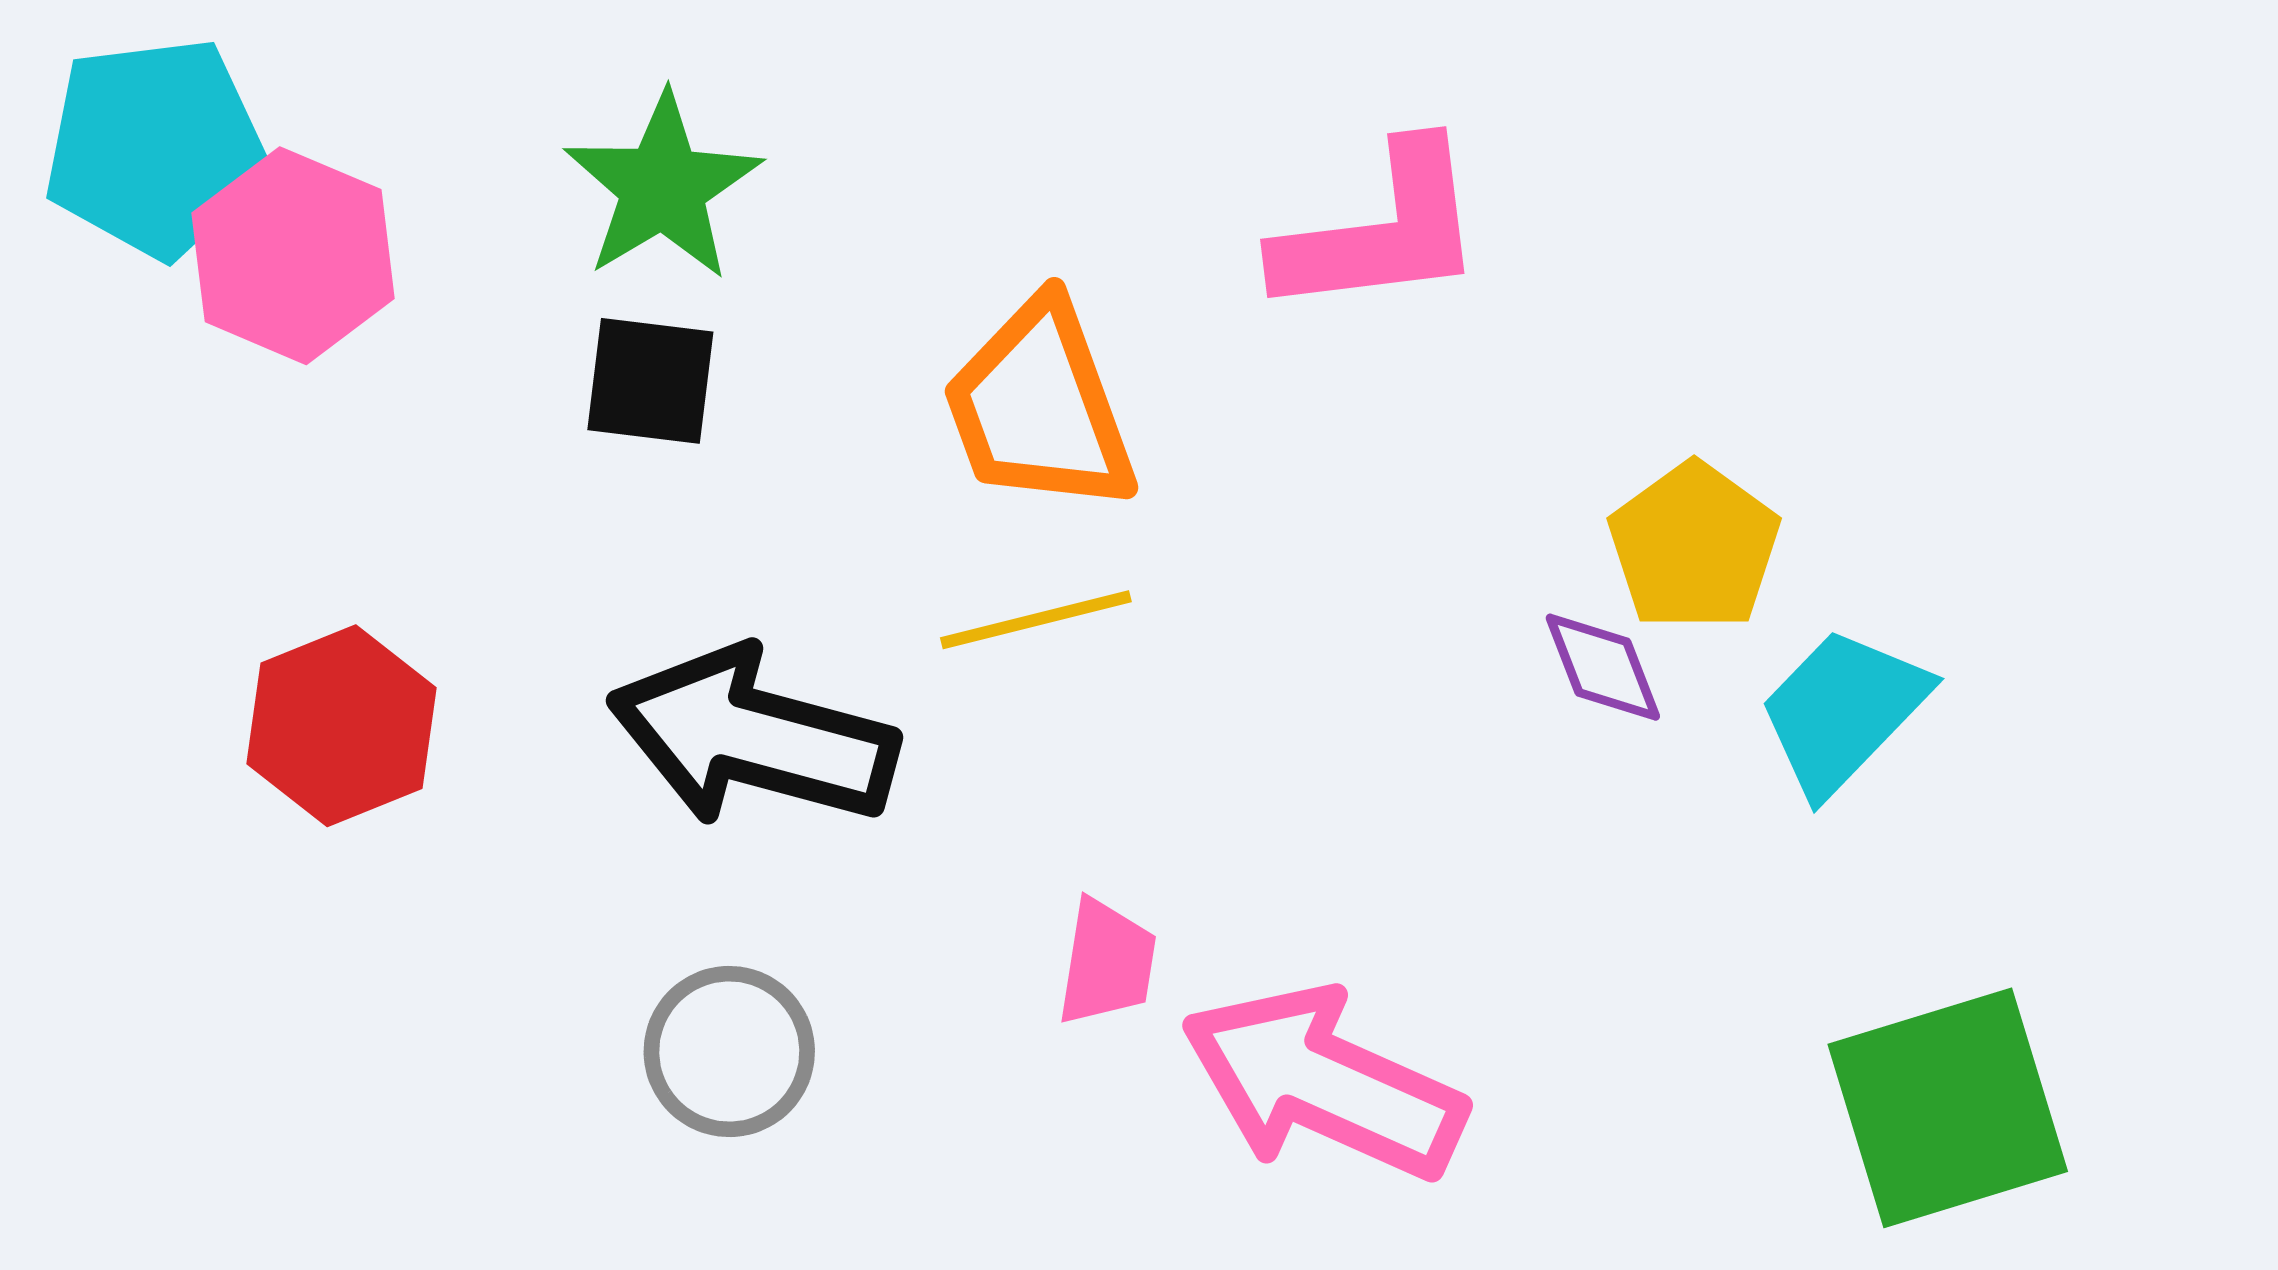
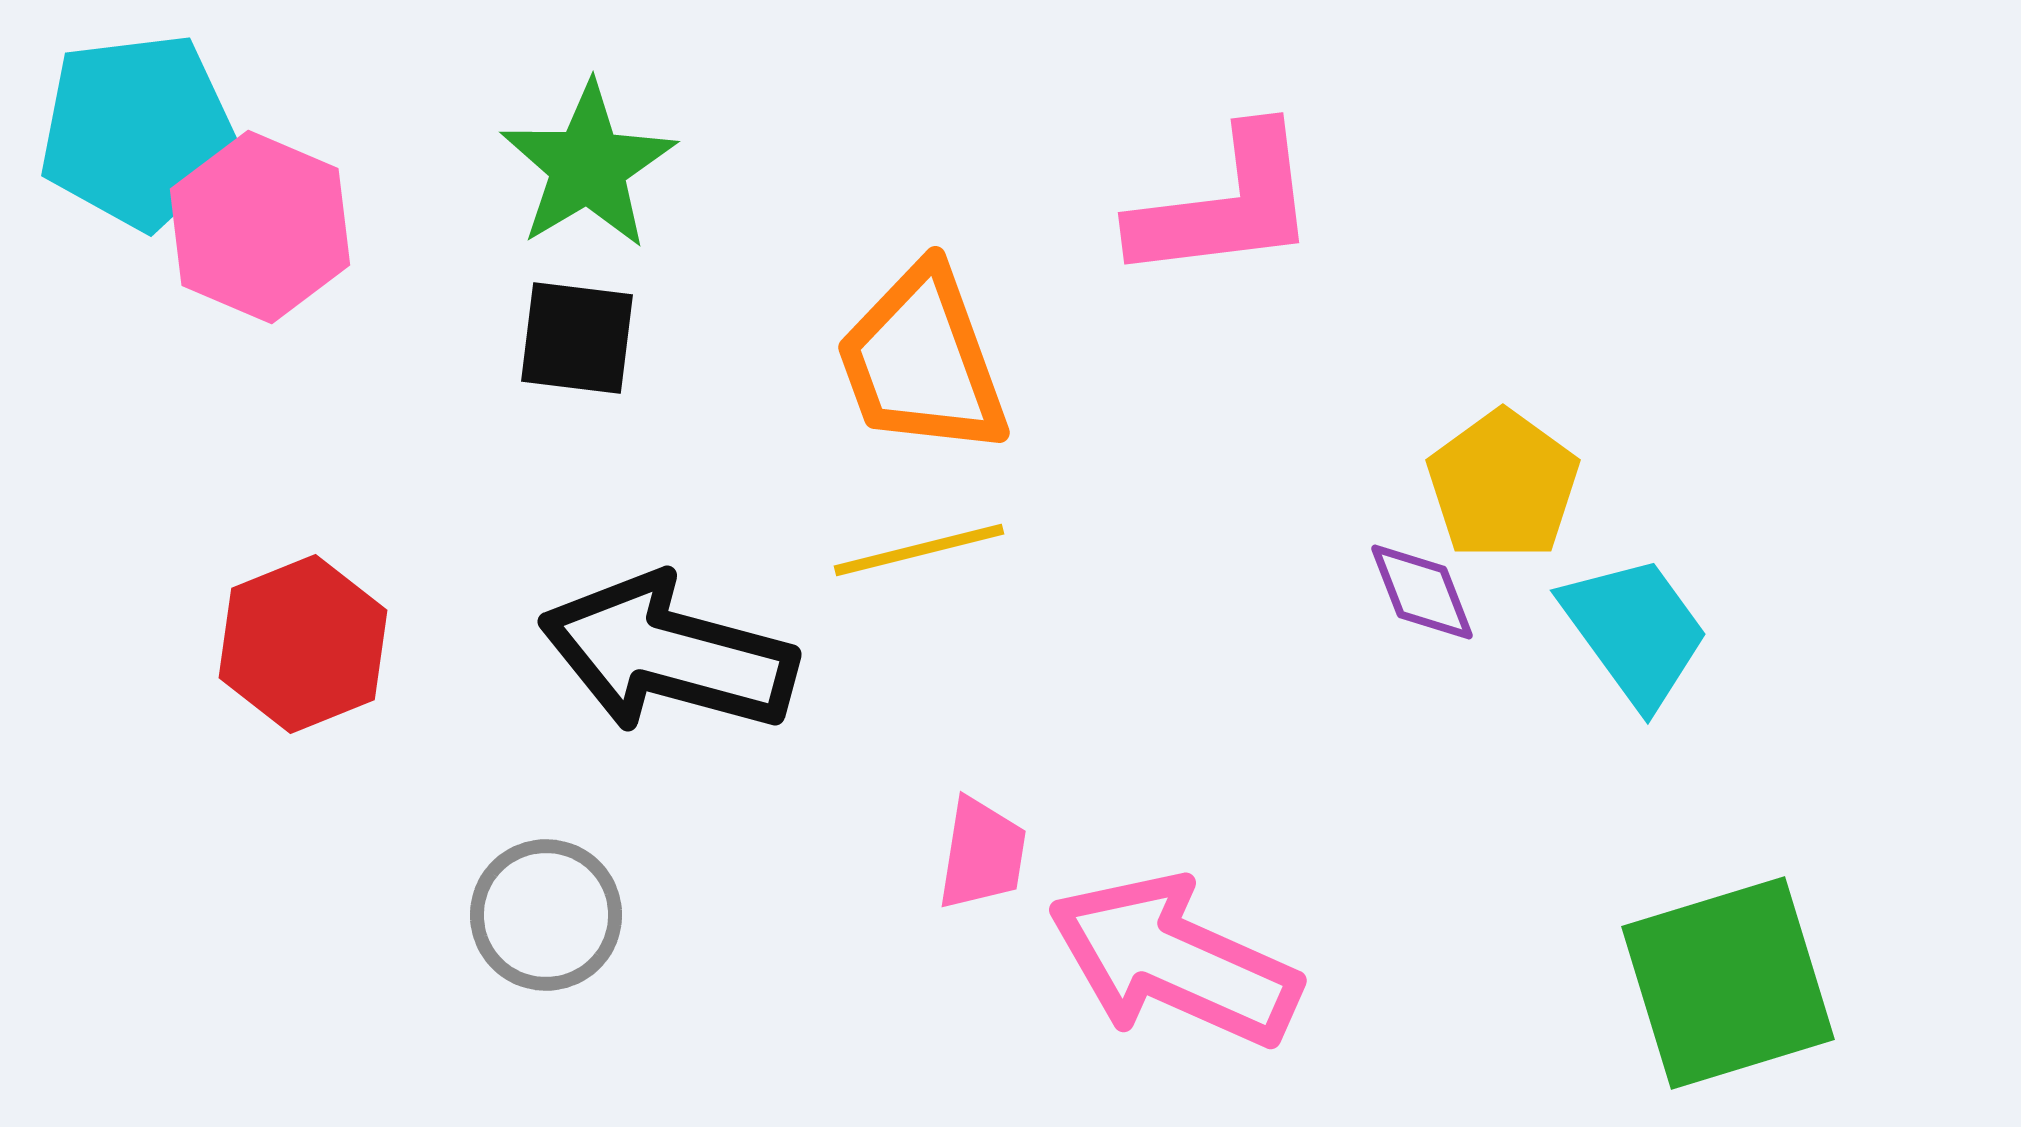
cyan trapezoid: (1843, 711) -> (1635, 631), turned 100
gray circle: (729, 1052) -> (546, 915), moved

